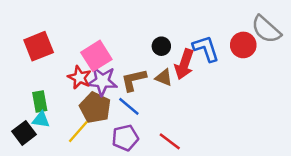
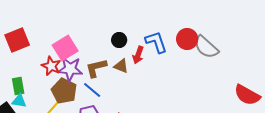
gray semicircle: (266, 29) -> (206, 47), moved
red arrow: (184, 64) -> (138, 55), size x0.7

